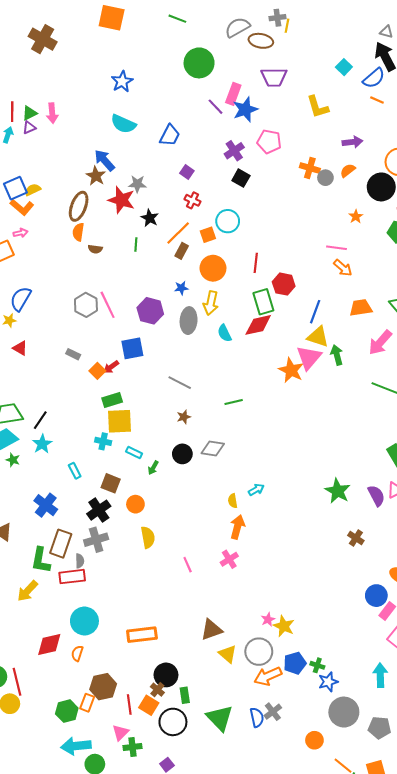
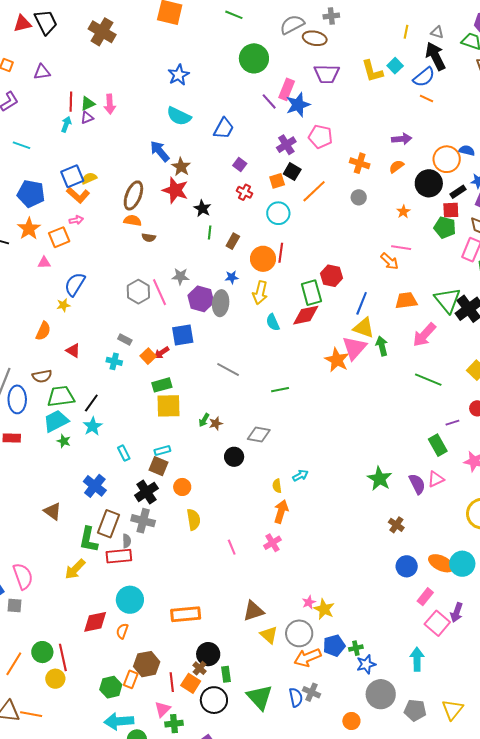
yellow line: (287, 26) -> (406, 32), moved
yellow L-shape: (318, 107) -> (372, 71), moved
brown star: (96, 176) -> (181, 167), moved
gray circle: (325, 178) -> (359, 197), moved
gray star: (137, 184) -> (180, 276), moved
orange semicircle: (78, 232) -> (133, 221), turned 90
orange line: (178, 233) -> (314, 191), moved
orange square: (208, 235) -> (277, 181), moved
green line: (136, 245) -> (210, 232), moved
pink line: (336, 248) -> (401, 248), moved
red line: (256, 263) -> (281, 253), moved
gray ellipse: (189, 321) -> (221, 303), moved
red triangle: (20, 348) -> (73, 351), moved
brown star: (184, 417) -> (216, 423), moved
cyan cross: (103, 441) -> (114, 361), moved
cyan rectangle: (134, 453) -> (162, 450), moved, turned -42
black circle: (182, 454) -> (234, 457), moved
green arrow: (153, 468) -> (204, 420), moved
gray cross: (96, 540) -> (143, 521), turned 30
blue circle: (376, 596) -> (407, 566), moved
green cross: (317, 665) -> (356, 648), turned -32
gray cross: (273, 712) -> (312, 692), turned -30

